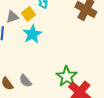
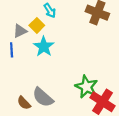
gray semicircle: (25, 81) -> (43, 97), size x1.5

